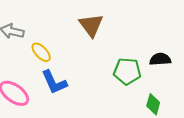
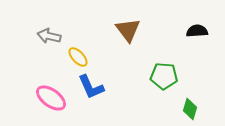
black semicircle: (160, 59) -> (197, 31), moved

